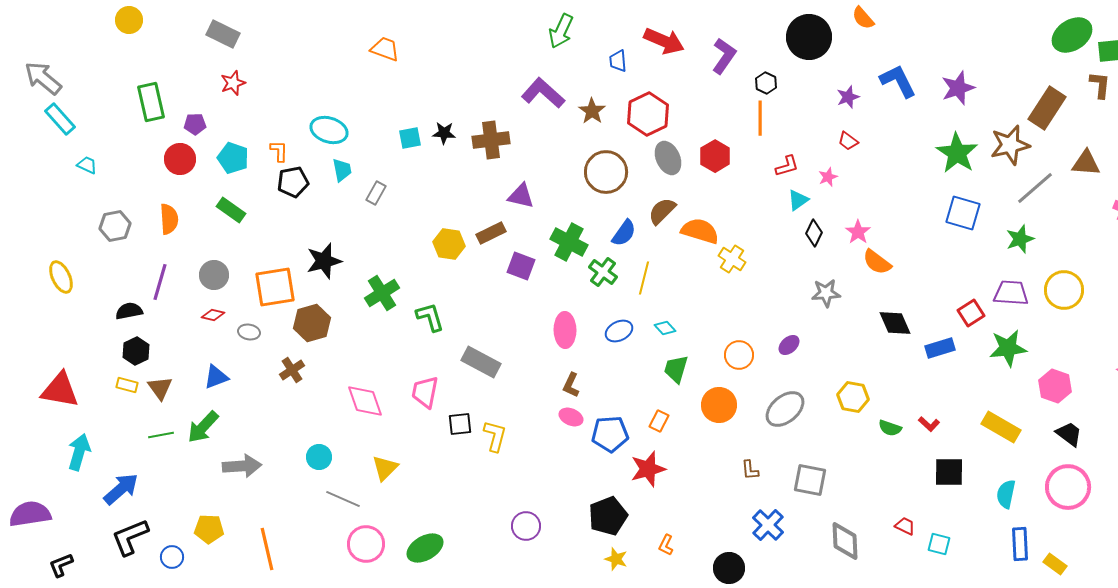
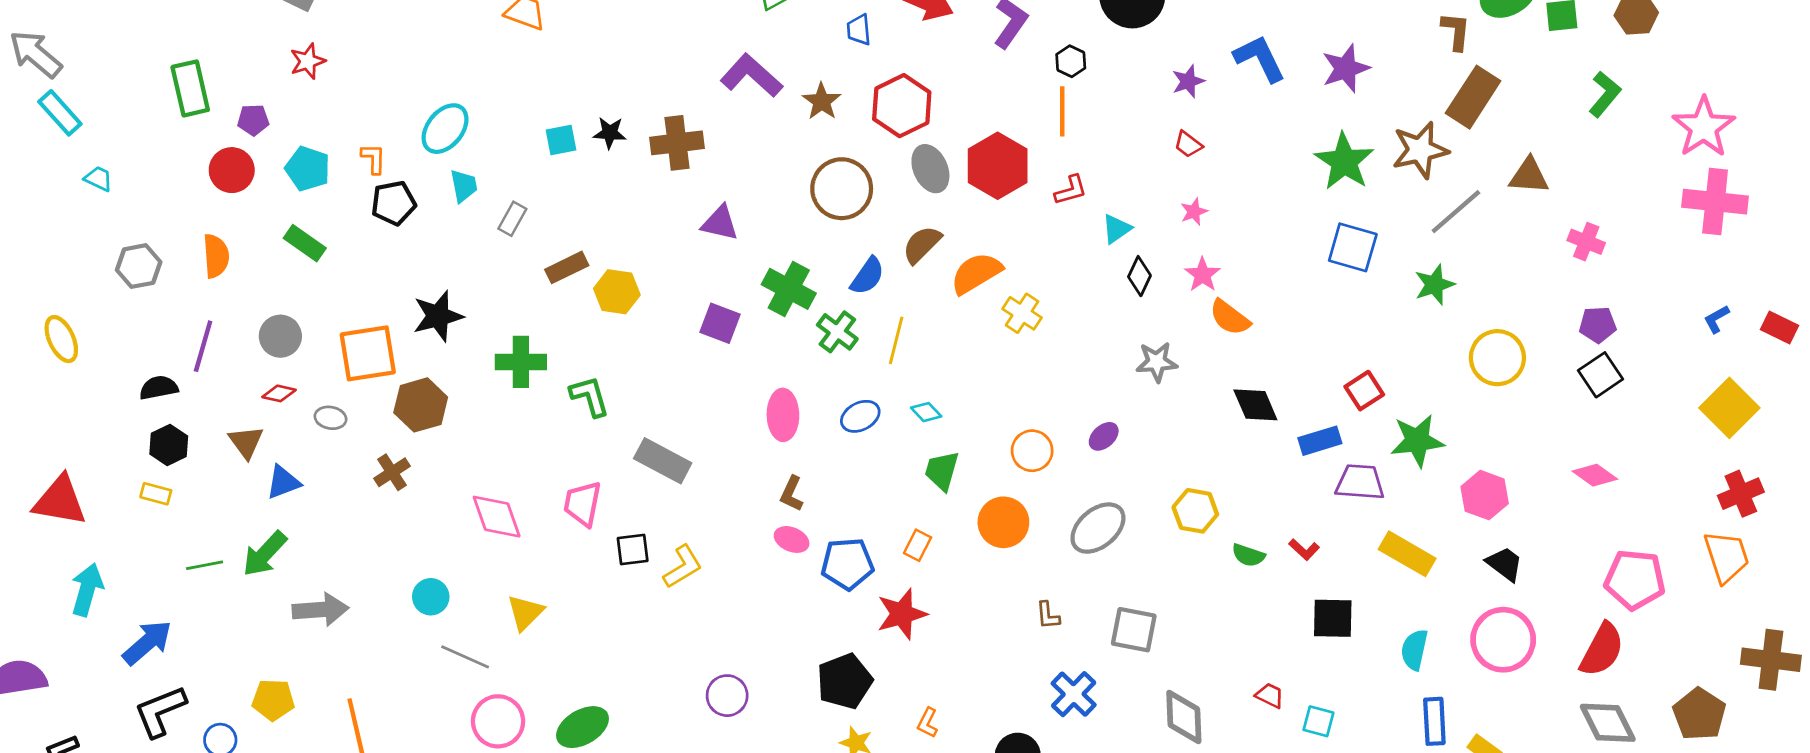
brown L-shape: (1100, 85) -> (1456, 31), moved
cyan ellipse: (329, 130) -> (445, 129), turned -69
red hexagon: (715, 156) -> (998, 166), size x1.4
red L-shape: (787, 166) -> (1071, 190), moved
pink star: (828, 177) -> (1194, 212), moved
orange semicircle: (700, 231) -> (976, 273), turned -48
brown rectangle: (491, 233) -> (567, 267), moved
green cross: (382, 293) -> (521, 362), turned 32
purple trapezoid: (1011, 293) -> (1360, 482), moved
brown triangle: (160, 388) -> (246, 442), moved
yellow L-shape: (495, 436) -> (683, 567), turned 44

